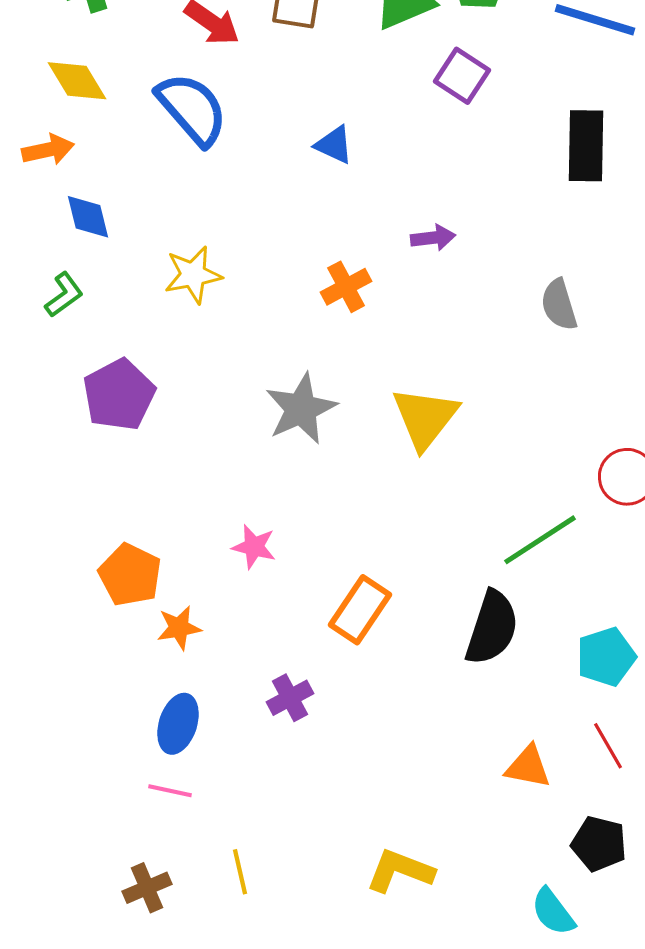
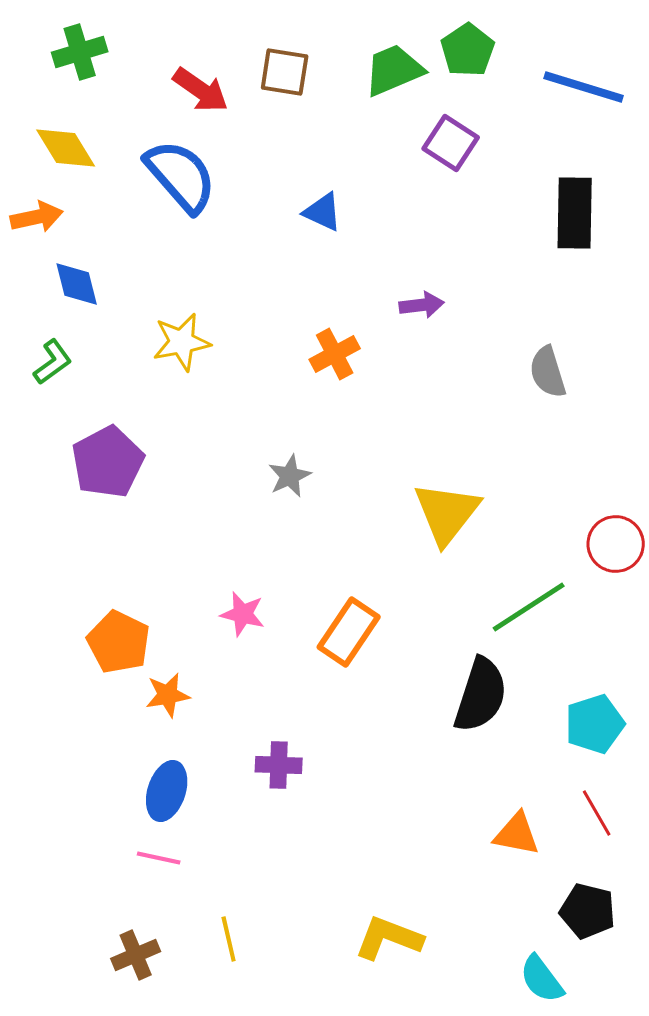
gray star: (301, 409) -> (290, 476), size x0.6
yellow triangle: (425, 418) -> (447, 513), moved
orange rectangle: (360, 610) -> (349, 632), moved
purple cross: (290, 698) -> (279, 765), turned 30

